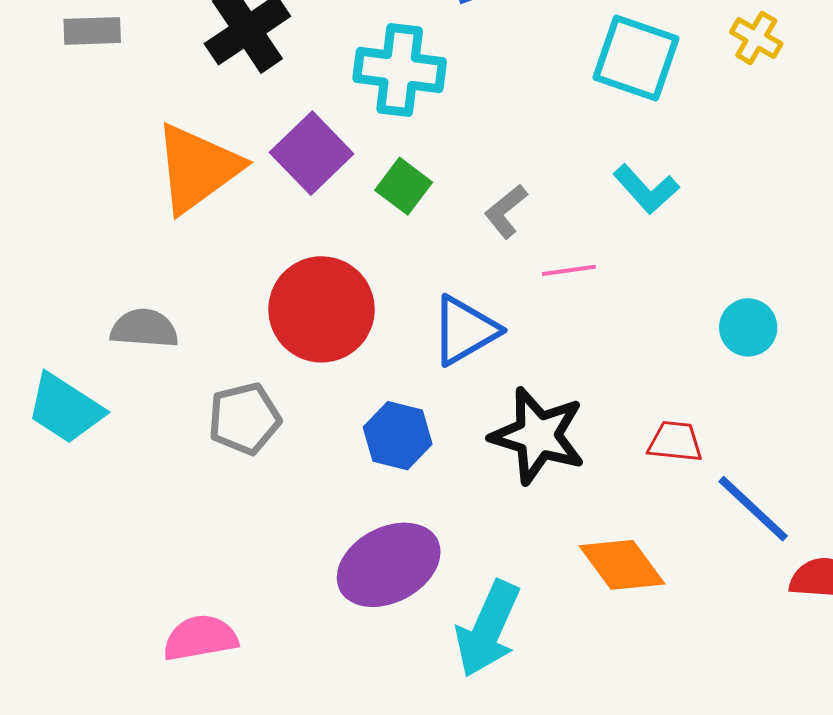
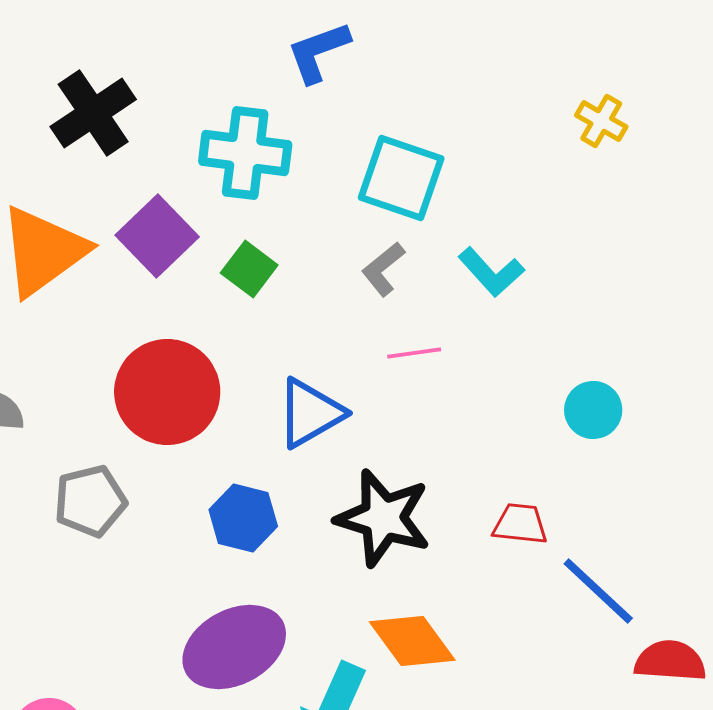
cyan square: (636, 58) -> (401, 178), moved
gray L-shape: (506, 211) -> (383, 269), moved
orange diamond: (622, 565) -> (412, 641), moved

